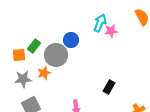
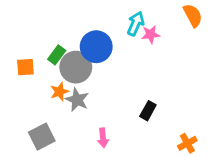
blue circle: (71, 40) -> (96, 47), size x1.5
green rectangle: (34, 46) -> (57, 55), moved
gray star: (23, 79) -> (77, 100), moved, turned 30

